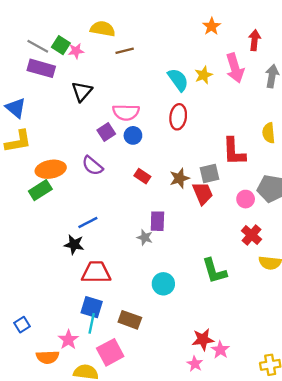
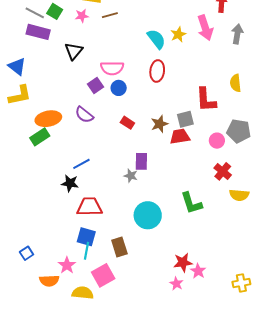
pink star: (76, 51) -> (82, 16), moved
red trapezoid: (203, 193) -> (180, 136), turned -75
cyan circle: (163, 284) -> (148, 215), size x1.4
brown rectangle: (130, 320) -> (119, 247), turned 54

